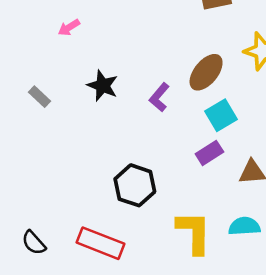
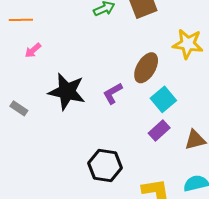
black star: (103, 86) -> (67, 92), size x1.5
purple L-shape: (159, 97) -> (113, 93), turned 30

